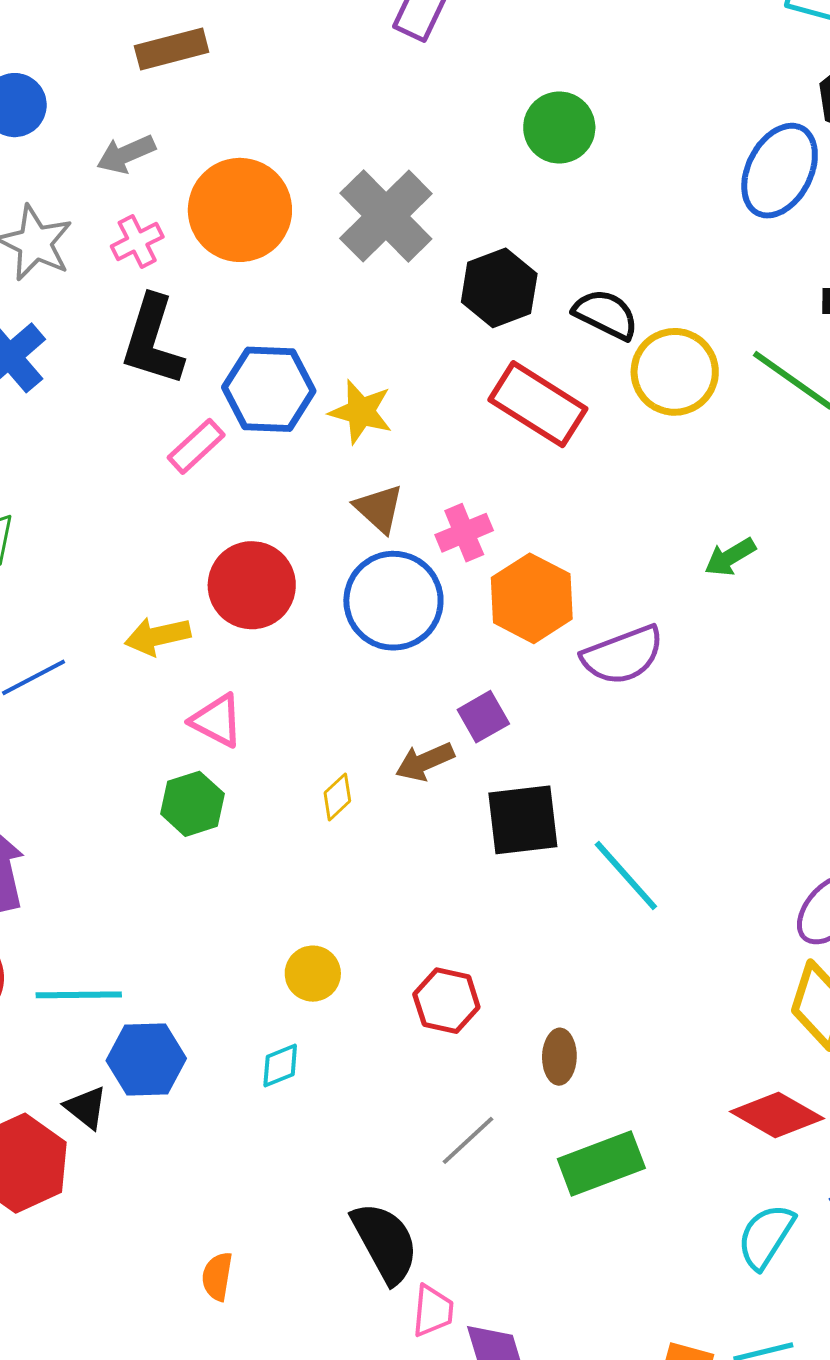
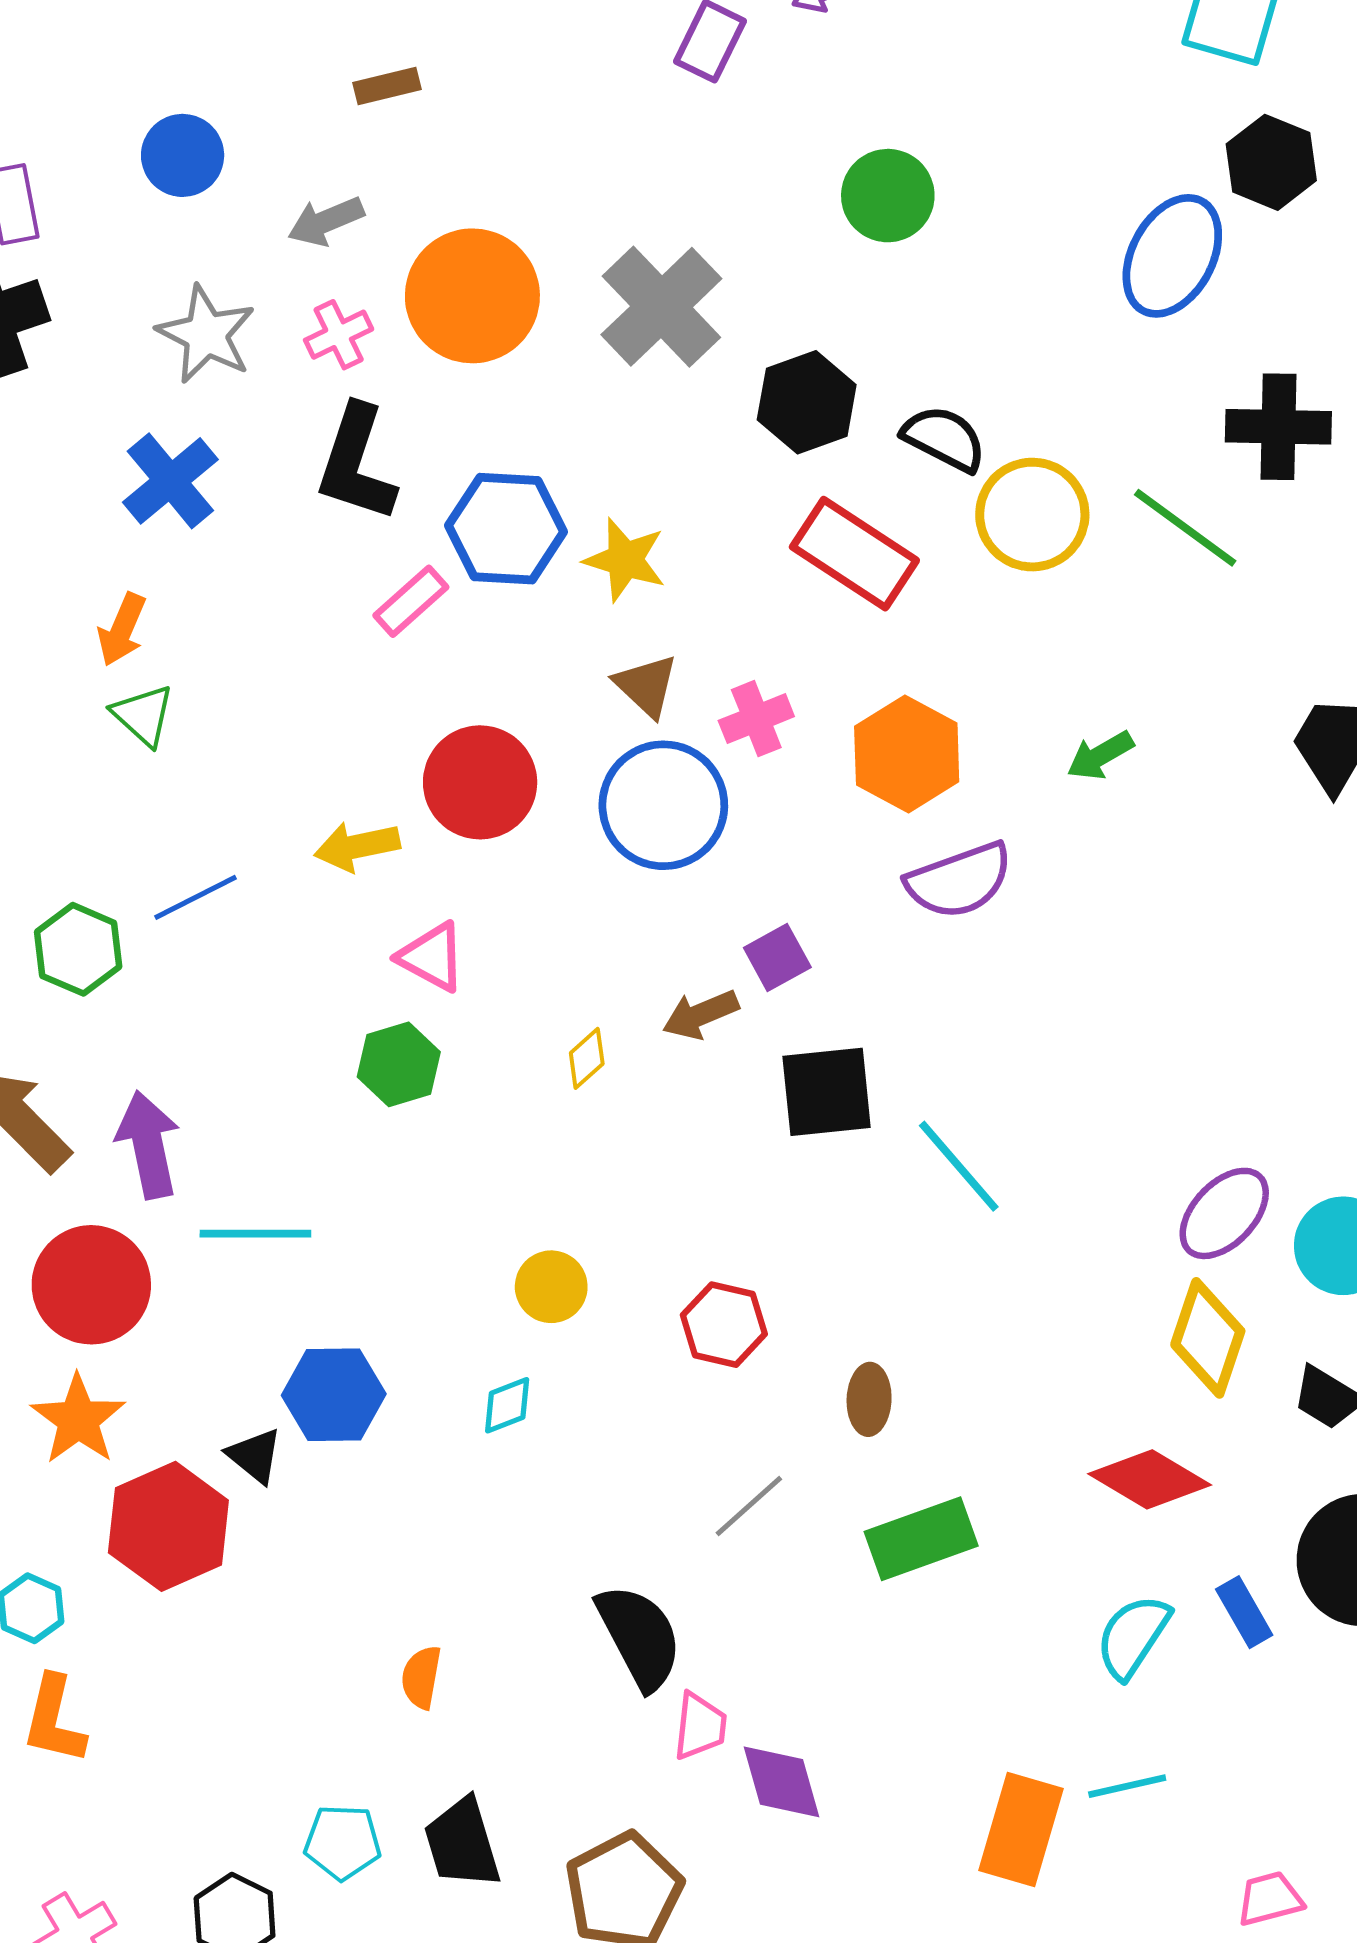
brown rectangle: (172, 49) -> (387, 86), size x0.7
orange hexagon: (532, 598) -> (907, 754), moved
cyan line: (79, 995) -> (255, 1234), moved

